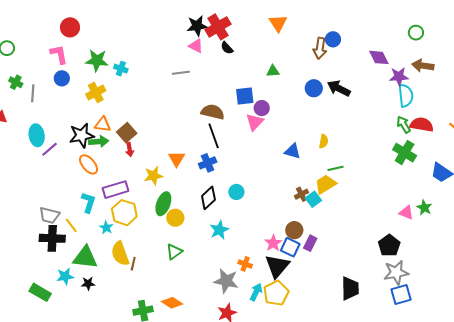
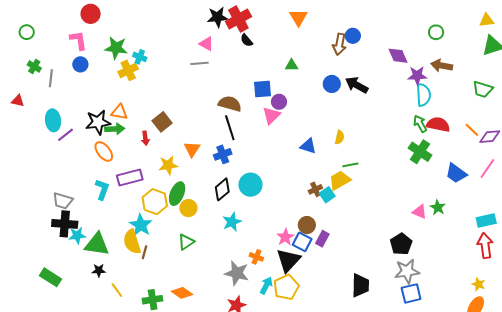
pink triangle: (196, 46) -> (206, 44), moved
yellow cross: (96, 92) -> (128, 70), moved
brown square: (127, 133) -> (162, 122), moved
cyan circle: (236, 192) -> (250, 185), size x1.5
yellow hexagon: (124, 213) -> (155, 202), moved
yellow line: (71, 225) -> (117, 290), moved
cyan star: (106, 228) -> (141, 225), moved, size x1.6
cyan star: (65, 276) -> (77, 235), moved

